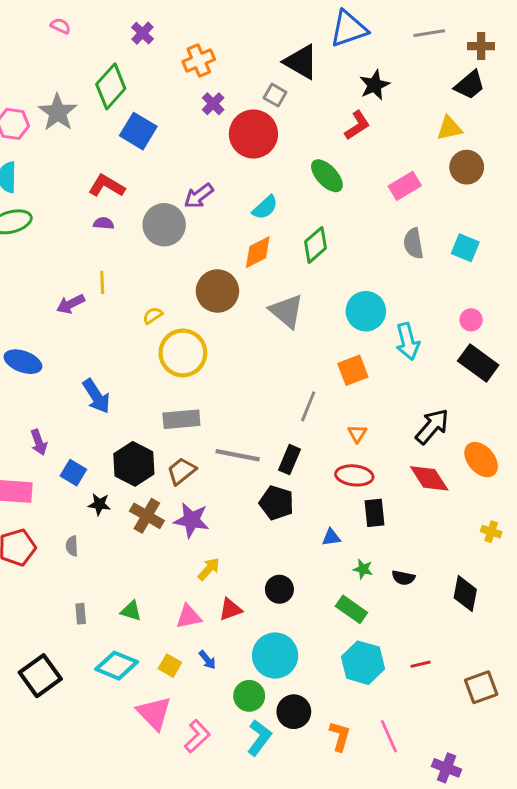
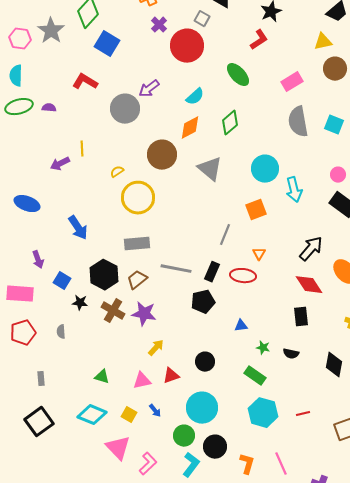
purple semicircle: (104, 223) -> (49, 108), moved
gray semicircle: (413, 243) -> (298, 122), size x1.4
red ellipse: (354, 475) -> (243, 276), moved
black pentagon: (277, 503) -> (203, 302), turned -30
black rectangle: (374, 513) -> (301, 317), moved
gray rectangle: (81, 614) -> (41, 379), moved

